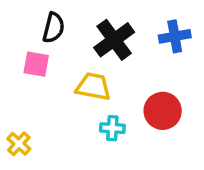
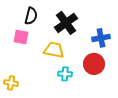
blue cross: (175, 36) -> (101, 38), moved
yellow cross: (19, 144) -> (11, 83), turned -32

